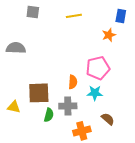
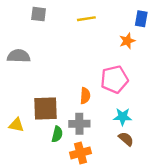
cyan star: (95, 93) -> (123, 117), moved
orange cross: (82, 131) -> (81, 153), moved

